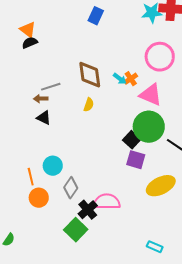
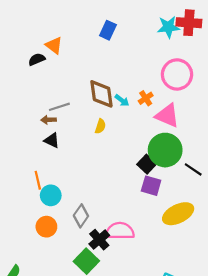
orange triangle: (28, 30) -> (54, 45), moved
cyan arrow: (120, 79) -> (122, 100), moved
cyan circle: (53, 166) -> (51, 195), moved
orange line: (31, 177) -> (38, 180), moved

